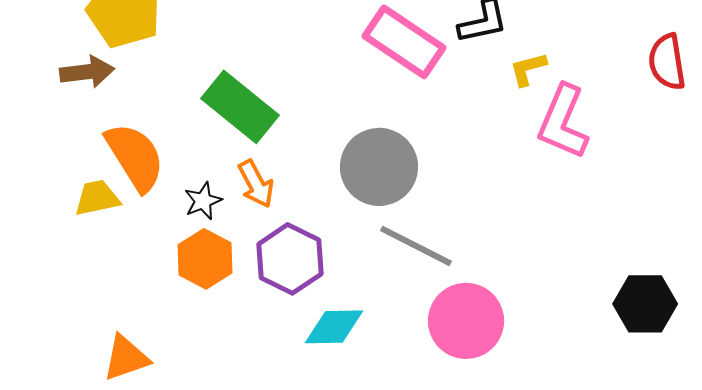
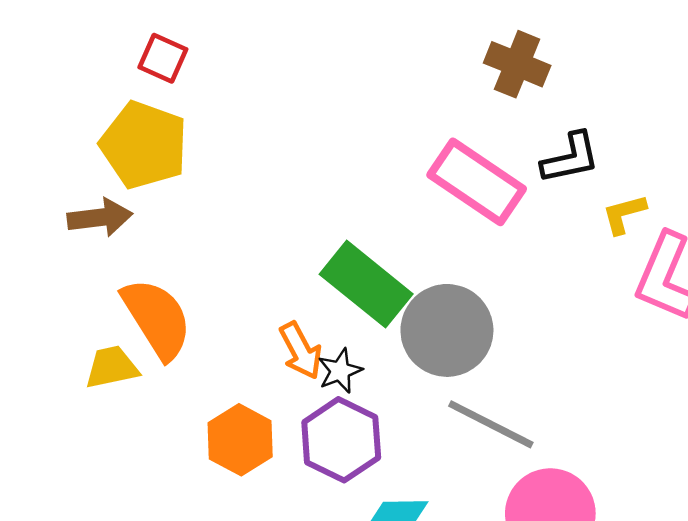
green rectangle: (240, 107) -> (366, 284), moved
black star: (203, 201) -> (340, 371), moved

